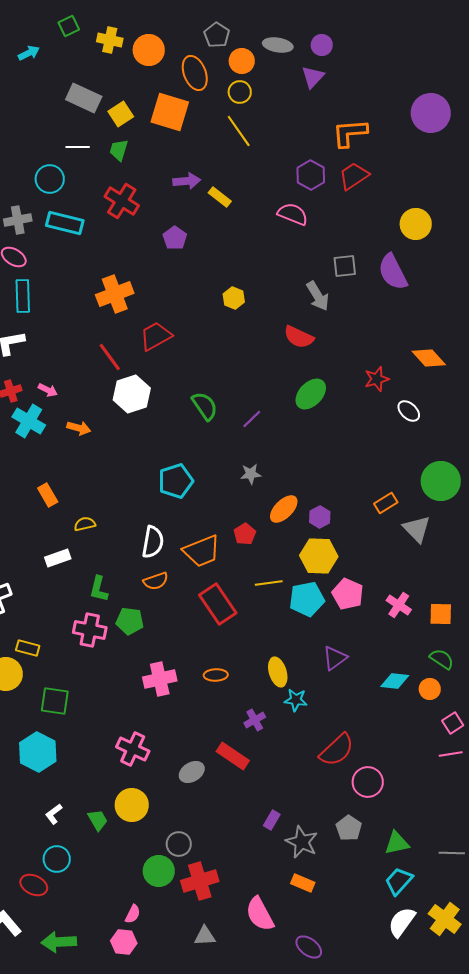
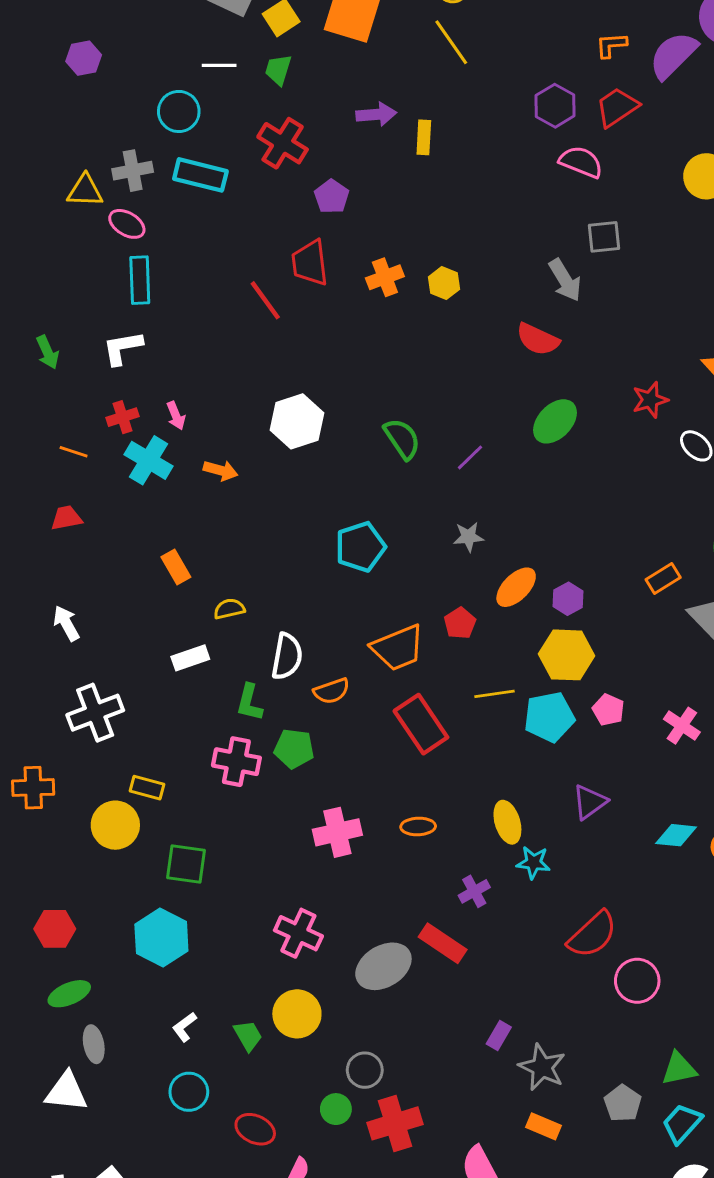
orange L-shape: (350, 133) -> (611, 45), size x0.6
yellow rectangle: (220, 197) -> (424, 137), turned 55
pink semicircle: (293, 214) -> (581, 162), moved
purple pentagon: (175, 238) -> (332, 197), moved
purple semicircle: (393, 272) -> (673, 55), moved, turned 72
orange cross: (115, 294) -> (385, 277), moved, size x0.7
red trapezoid: (156, 336) -> (310, 263), moved, turned -68
red line: (110, 357) -> (265, 300), moved
pink arrow: (48, 390) -> (176, 416), turned 42
white semicircle: (153, 542) -> (287, 656), moved
pink pentagon: (348, 594) -> (608, 710), size x0.7
gray ellipse: (192, 772) -> (383, 966), size x1.5
gray pentagon: (349, 828) -> (623, 1103), moved
green circle: (159, 871) -> (336, 1109), size x0.7
red ellipse: (34, 885) -> (255, 1129), moved

